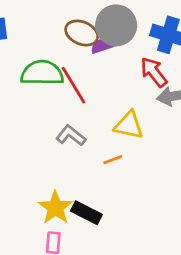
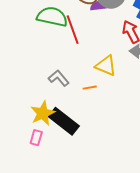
gray L-shape: (71, 136) -> (59, 78), moved
black rectangle: (86, 213) -> (64, 121), size x1.4

